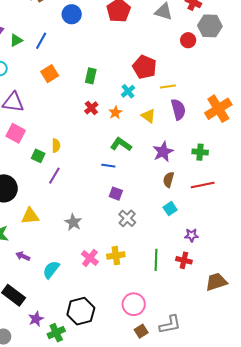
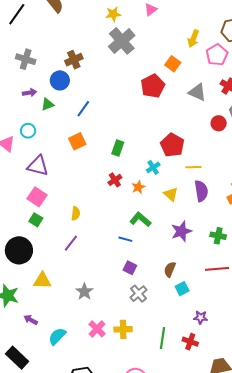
blue circle: (72, 14) -> (60, 80), moved
blue line: (41, 41) -> (83, 109), moved
green square: (38, 156) -> (36, 220), moved
brown semicircle: (169, 180) -> (170, 269), moved

